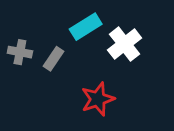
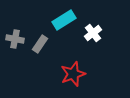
white cross: (125, 44) -> (93, 33), size x0.7

